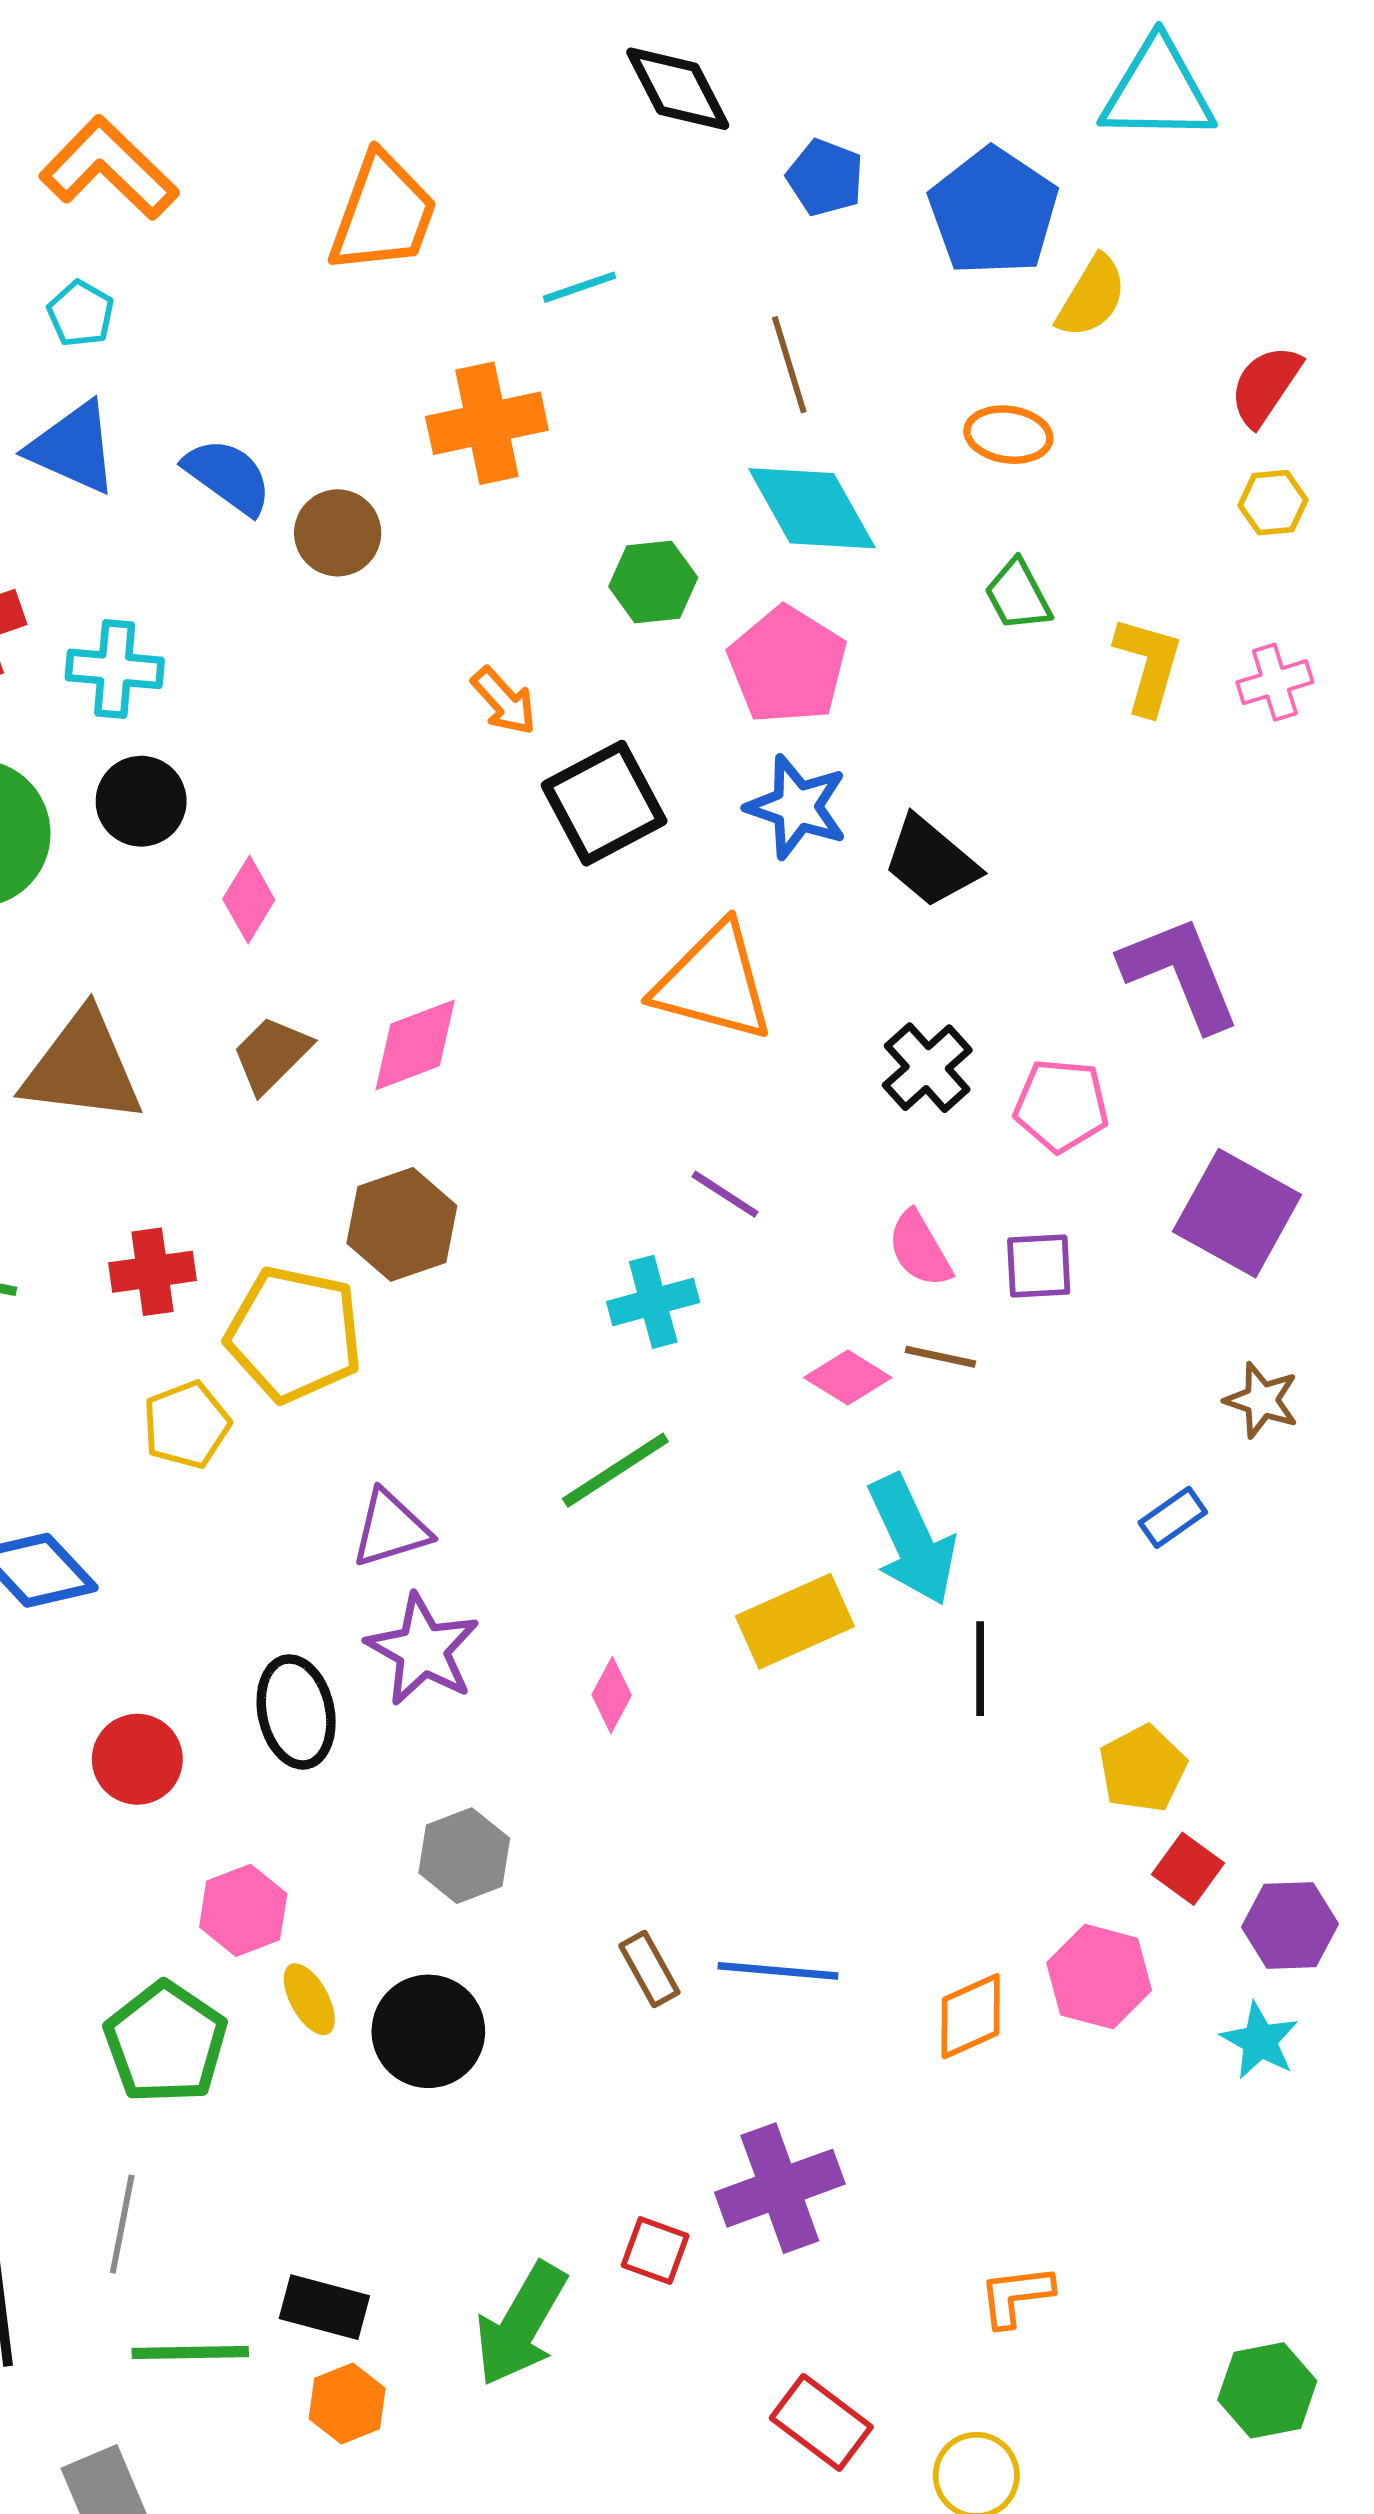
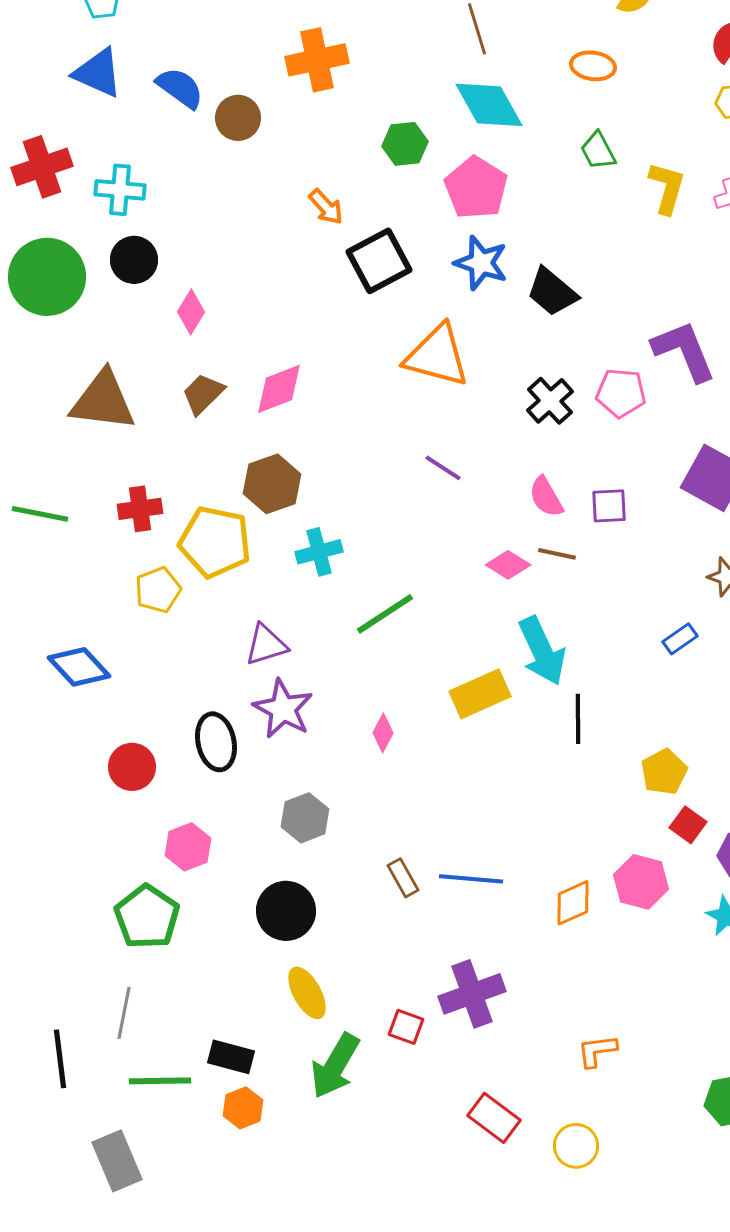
pink pentagon: (1061, 1105) -> (621, 393), moved
cyan cross: (653, 1302) -> (319, 552), moved
yellow ellipse: (309, 1999) -> (307, 993), moved, size x1.4

